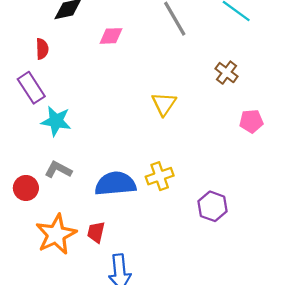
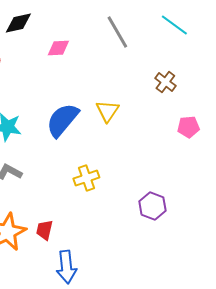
yellow cross: (160, 176) -> (86, 178), moved
blue semicircle: (115, 184) -> (62, 120), moved, turned -45

